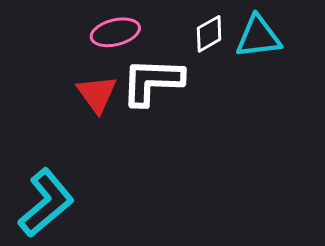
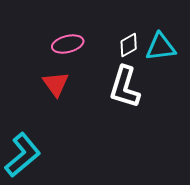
white L-shape: (152, 81) -> (125, 87), moved, turned -75

